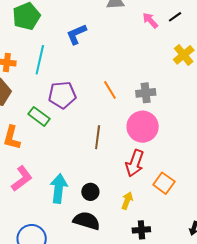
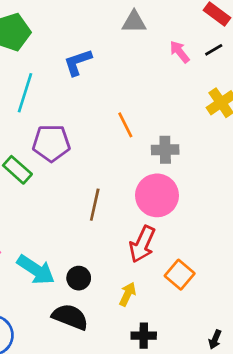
orange line: (110, 90) -> (125, 125), moved
cyan arrow: (59, 188) -> (36, 270), turned 112

